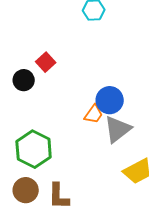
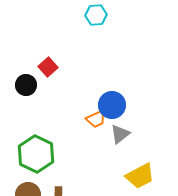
orange trapezoid: (94, 114) -> (96, 119), turned 30
gray triangle: (118, 129) -> (120, 134), size x0.7

